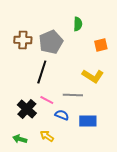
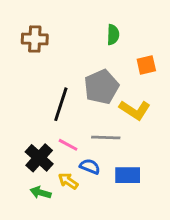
brown cross: (23, 40) -> (35, 39), moved
gray pentagon: (51, 42) -> (101, 87), moved
yellow arrow: (47, 136) -> (68, 181), moved
green arrow: (20, 139) -> (41, 193), moved

